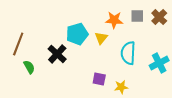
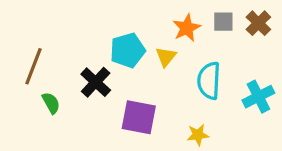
orange star: (114, 20) -> (187, 28), turned -30
purple square: (99, 79) -> (139, 117), moved, size x1.6

